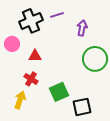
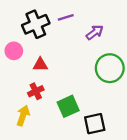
purple arrow: (82, 28) -> (95, 32), turned 42
red cross: (31, 79) -> (36, 91), turned 32

